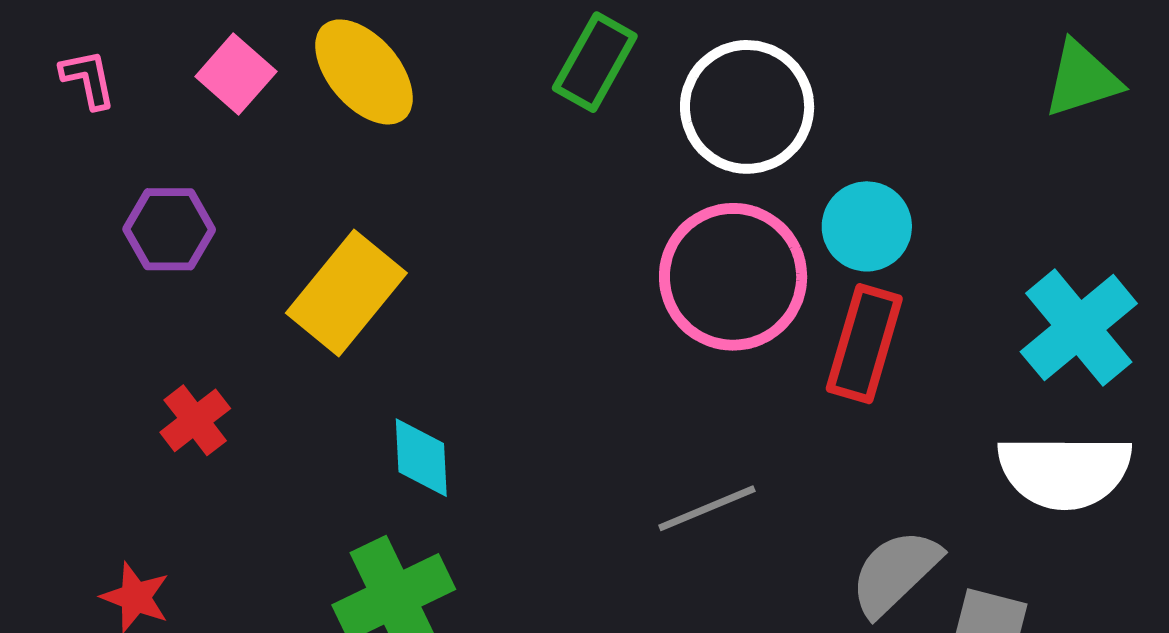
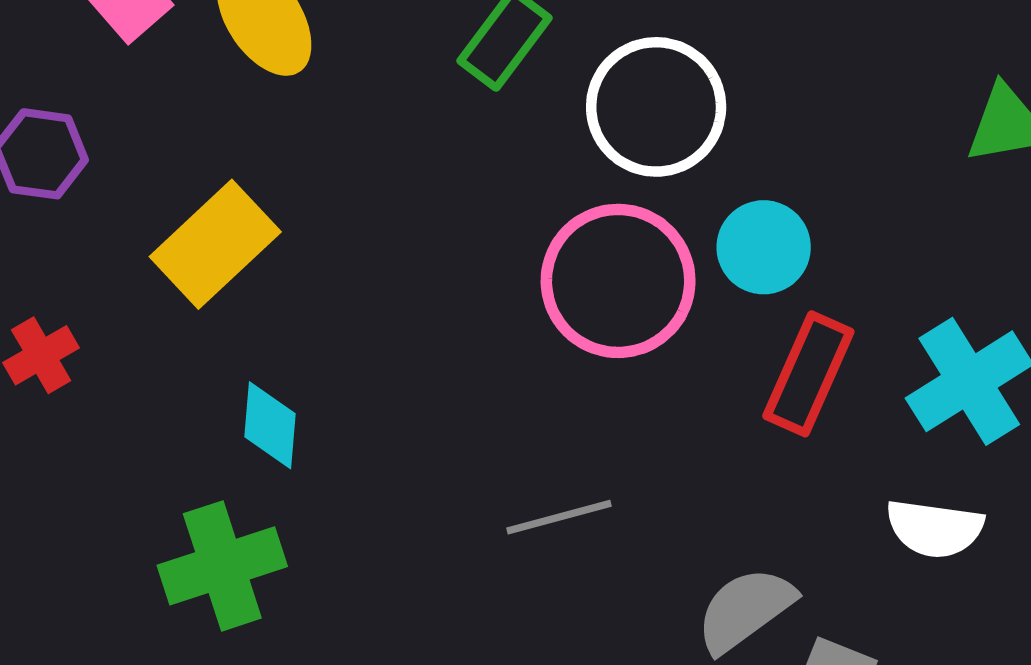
red rectangle: (864, 344) -> (808, 374), moved
white semicircle: (1065, 471) -> (935, 528), size x0.7

